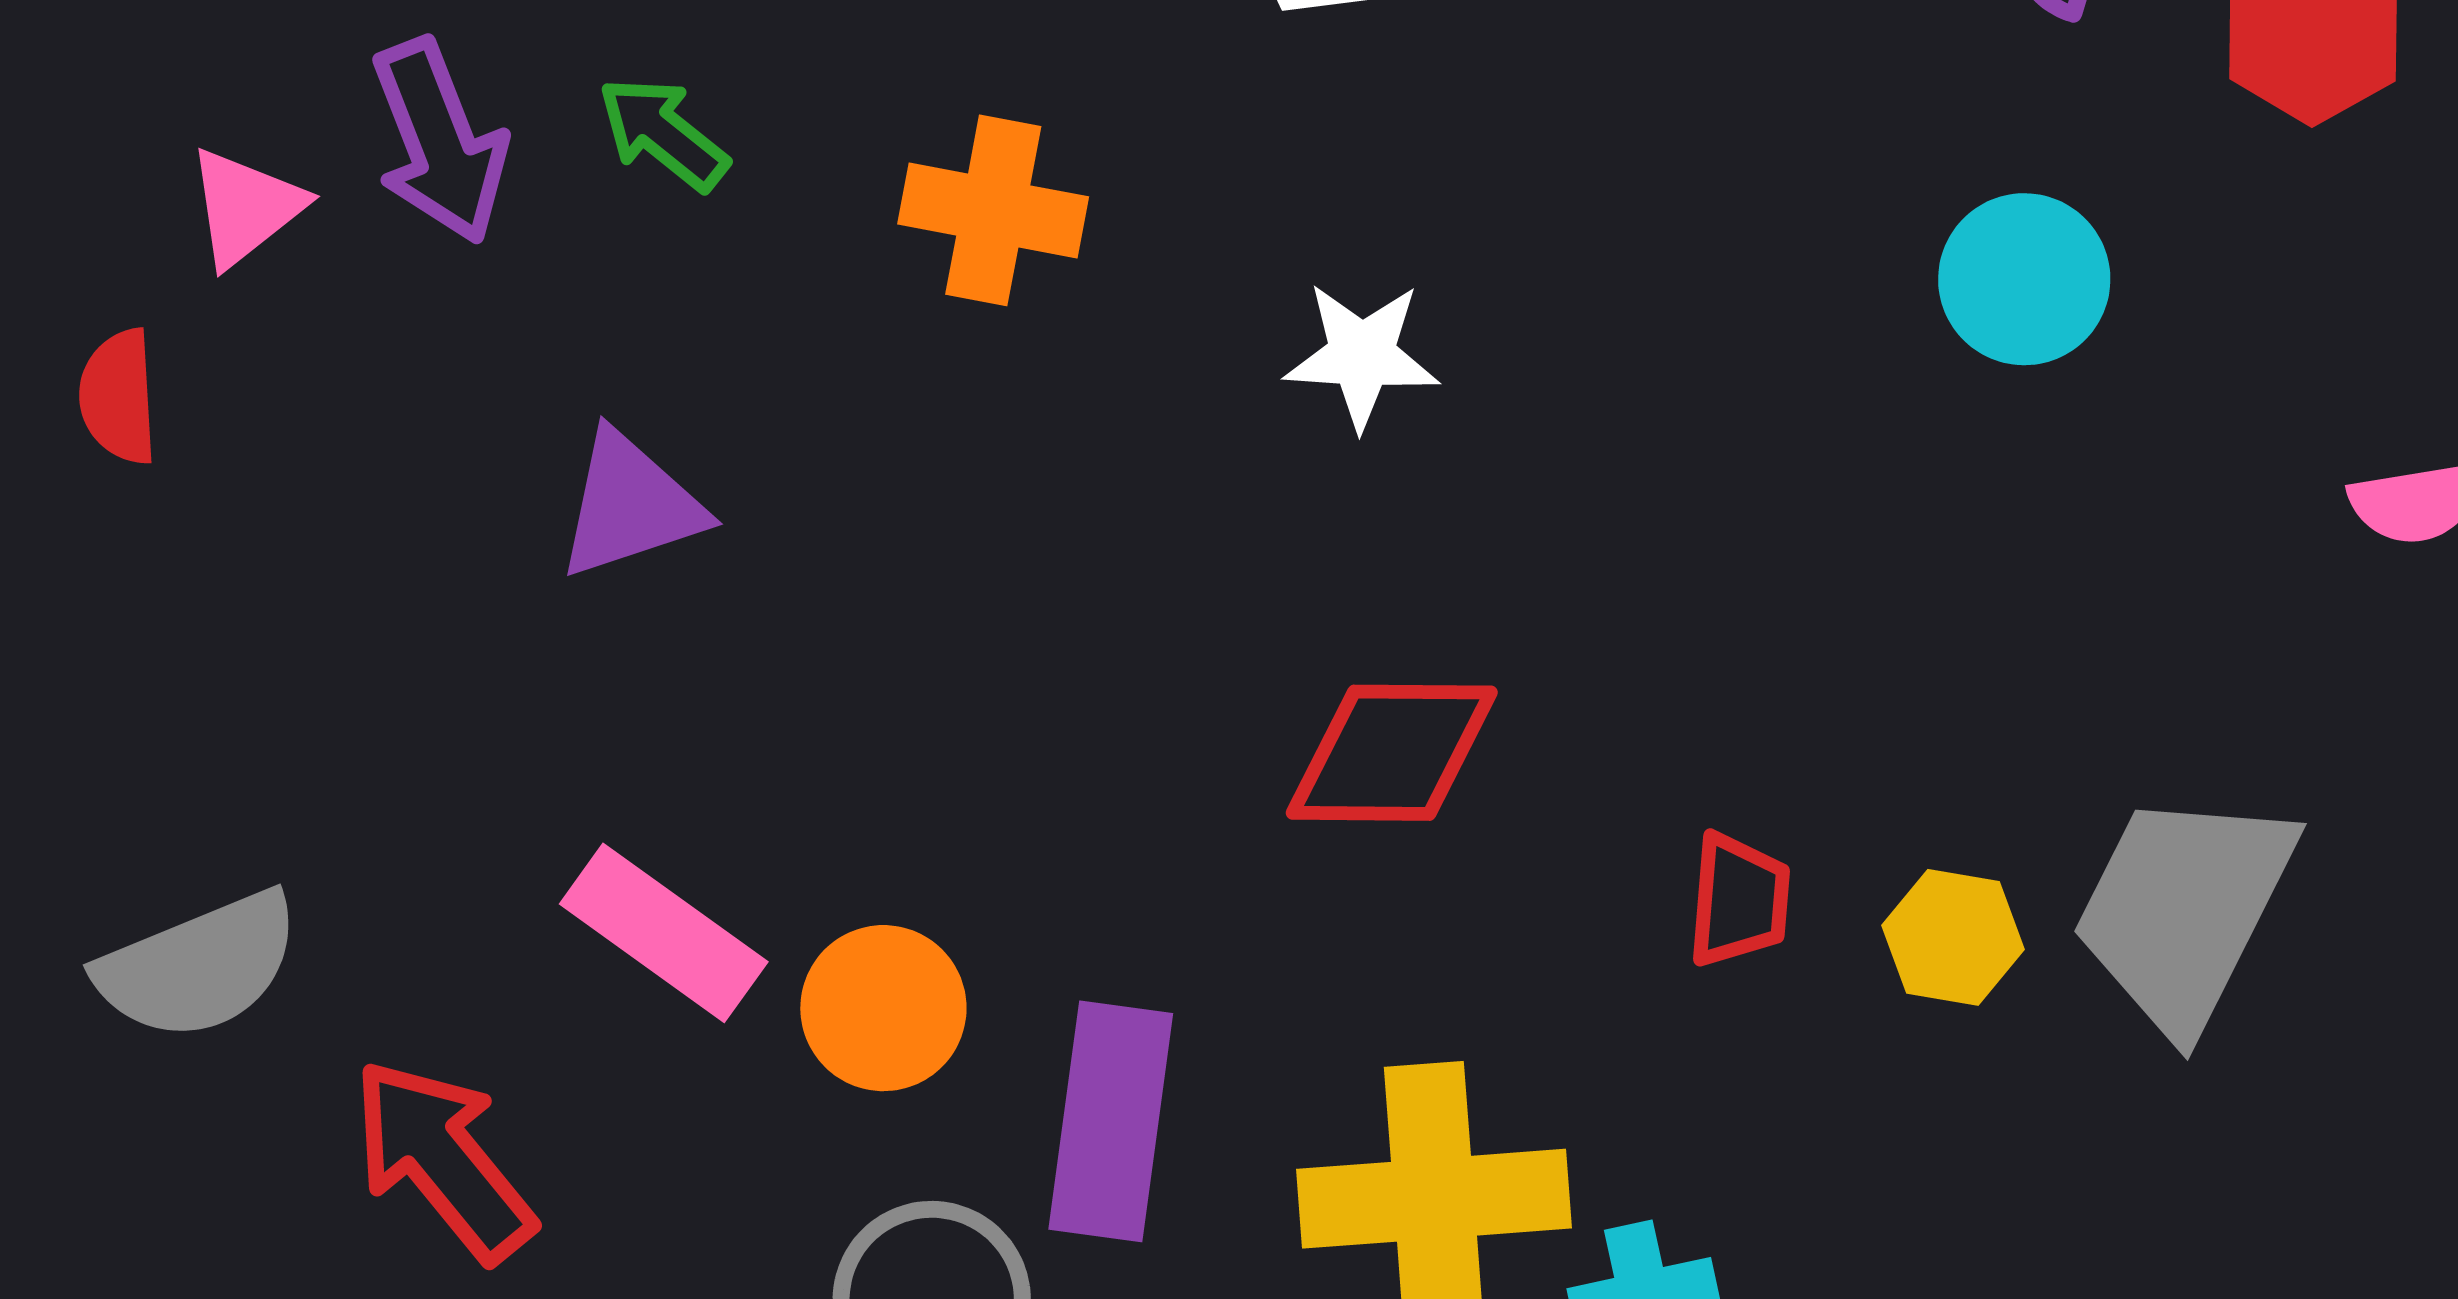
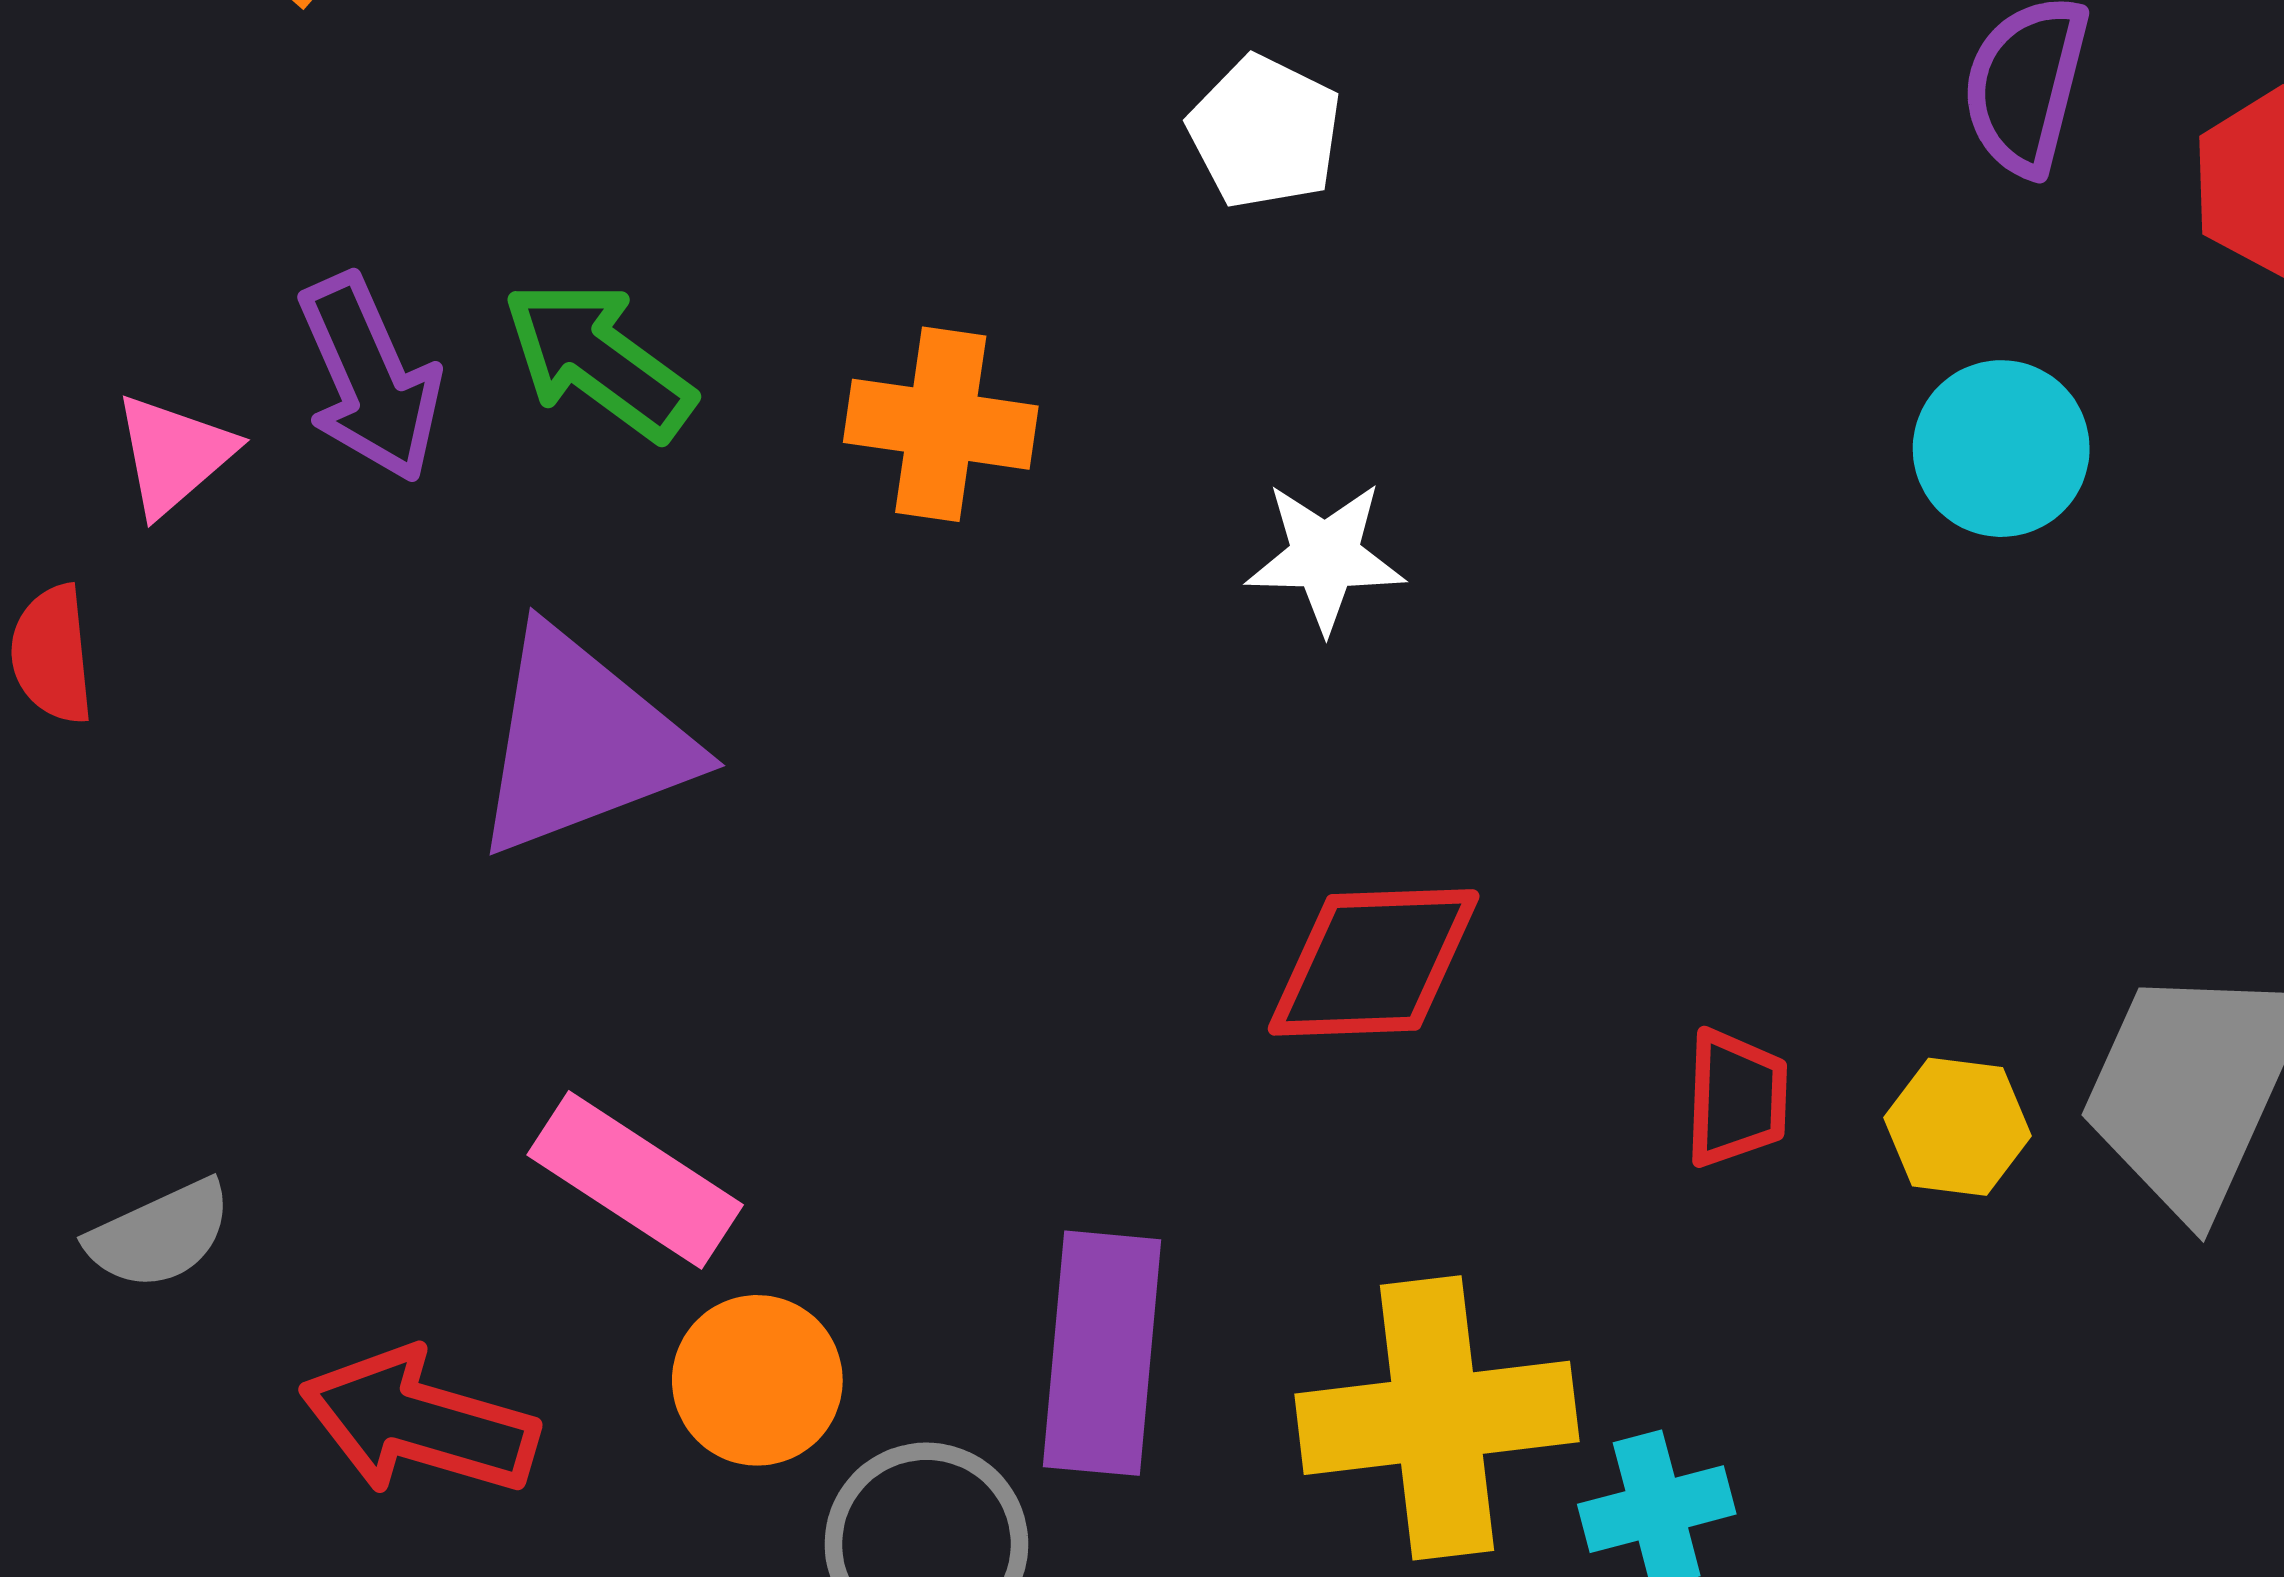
green arrow: (663, 133) -> (599, 360), size x1.4
purple triangle: (630, 505) -> (582, 743), size x1.5
gray semicircle: (199, 966) -> (160, 1235), size x0.7
orange circle: (883, 1008) -> (757, 1380), moved
red arrow: (443, 1160) -> (419, 1422), turned -32

